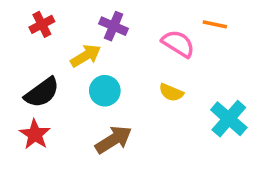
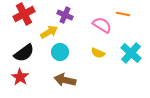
red cross: (42, 24) -> (24, 14), size x1.5
cyan cross: (229, 119) -> (131, 53), moved
brown arrow: (114, 140) -> (65, 80), turned -135

